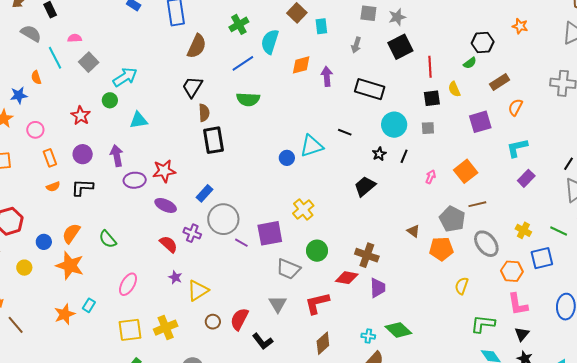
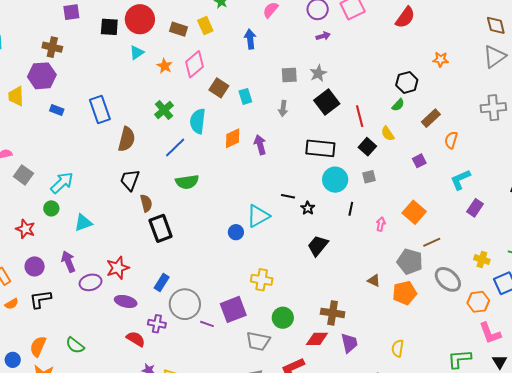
black rectangle: (370, 89) -> (320, 148), moved
black square: (432, 98) -> (367, 147), turned -30
purple square: (480, 122) -> (419, 161), size x0.6
black star: (379, 154) -> (308, 208), moved
yellow cross: (303, 209) -> (262, 280), turned -30
yellow semicircle: (462, 286) -> (398, 348), moved

